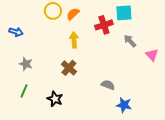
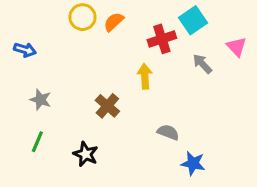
cyan square: (124, 13) -> (193, 20), turned -30
yellow arrow: (74, 40) -> (145, 76), moved
pink triangle: (152, 55) -> (237, 47), moved

